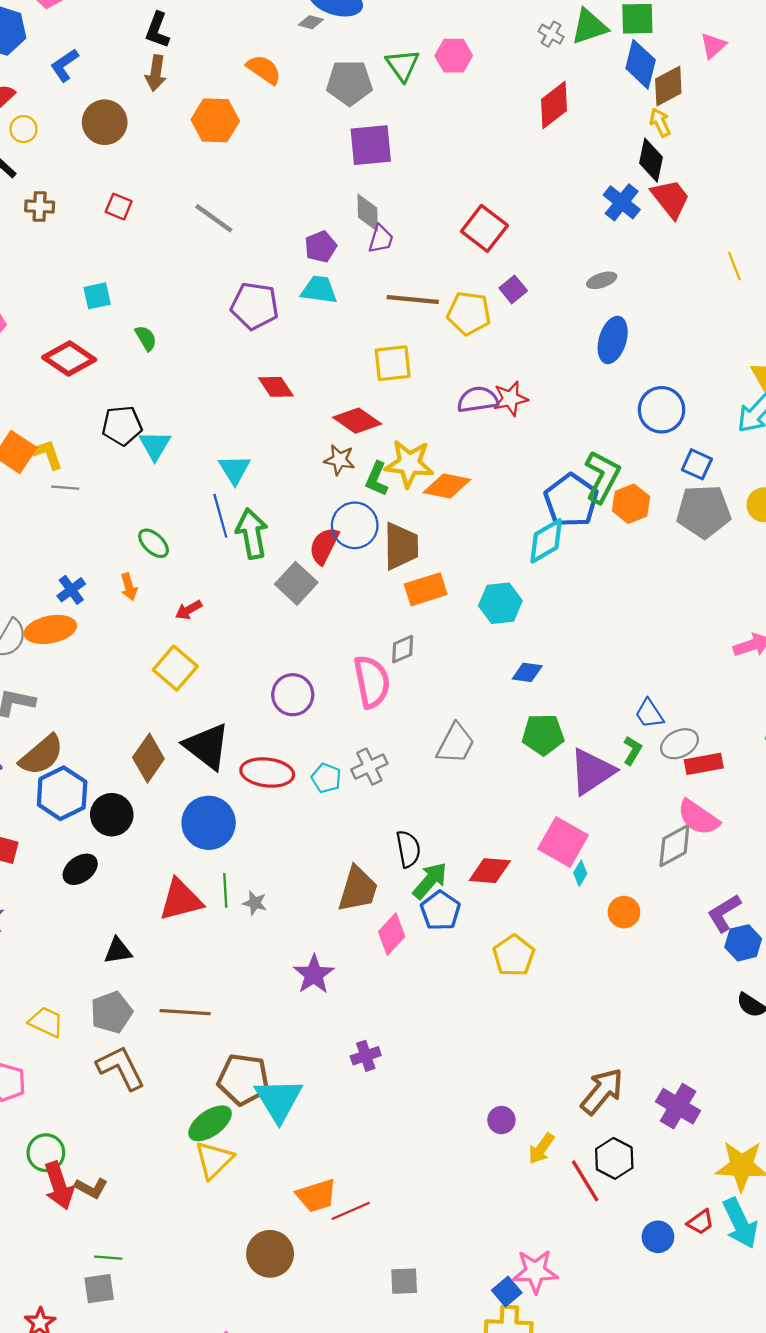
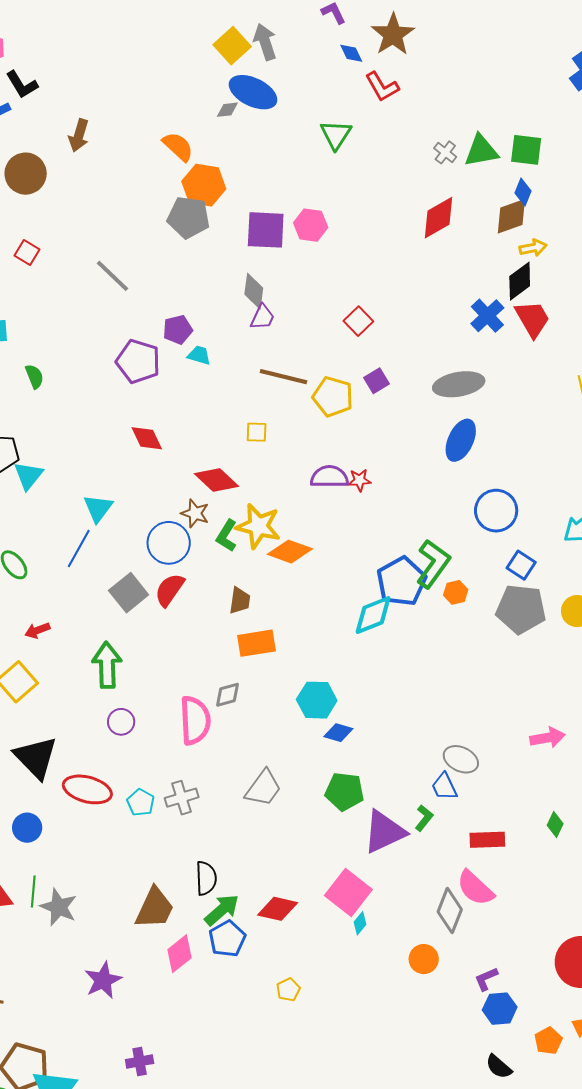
gray diamond: (311, 22) -> (227, 110), turned -30
black L-shape: (157, 30) -> (22, 85), moved, turned -60
pink hexagon: (454, 56) -> (311, 225), moved
blue diamond: (641, 64) -> (523, 192), size x0.6
green triangle: (403, 65) -> (336, 135), moved
gray pentagon: (349, 83) -> (188, 217), moved
brown diamond: (668, 86) -> (511, 216), moved
orange hexagon: (215, 120) -> (204, 185), moved
yellow arrow: (660, 122) -> (533, 248), turned 96
black diamond: (651, 160) -> (520, 281), turned 33
red square: (484, 228) -> (358, 321), size x0.7
purple pentagon: (321, 247) -> (178, 330), moved
gray ellipse: (602, 280) -> (459, 384), size x1.8
cyan trapezoid: (319, 290) -> (199, 355), size x0.7
yellow square: (393, 363) -> (257, 432), size x0.6
red star: (510, 399) -> (359, 480), size x0.7
orange hexagon: (631, 504) -> (456, 592), size x0.7
blue line: (220, 516) -> (79, 549), turned 36
blue circle: (355, 525) -> (169, 543), moved
green arrow: (252, 534) -> (107, 665), moved
brown trapezoid: (401, 546) -> (240, 601), size x0.6
gray square: (296, 583) -> (129, 593), moved
cyan hexagon: (500, 603) -> (317, 700), moved
purple circle: (293, 695) -> (121, 722), size x0.7
gray ellipse: (680, 744) -> (461, 759), moved, turned 44
blue circle: (209, 823) -> (27, 828), size x0.6
gray diamond: (674, 846) -> (450, 911), turned -48
gray star: (255, 903) -> (59, 907), size x1.6
orange circle: (624, 912) -> (424, 959), moved
purple L-shape: (724, 913) -> (486, 979), size x0.7
yellow pentagon: (514, 956) -> (288, 990), size x0.6

